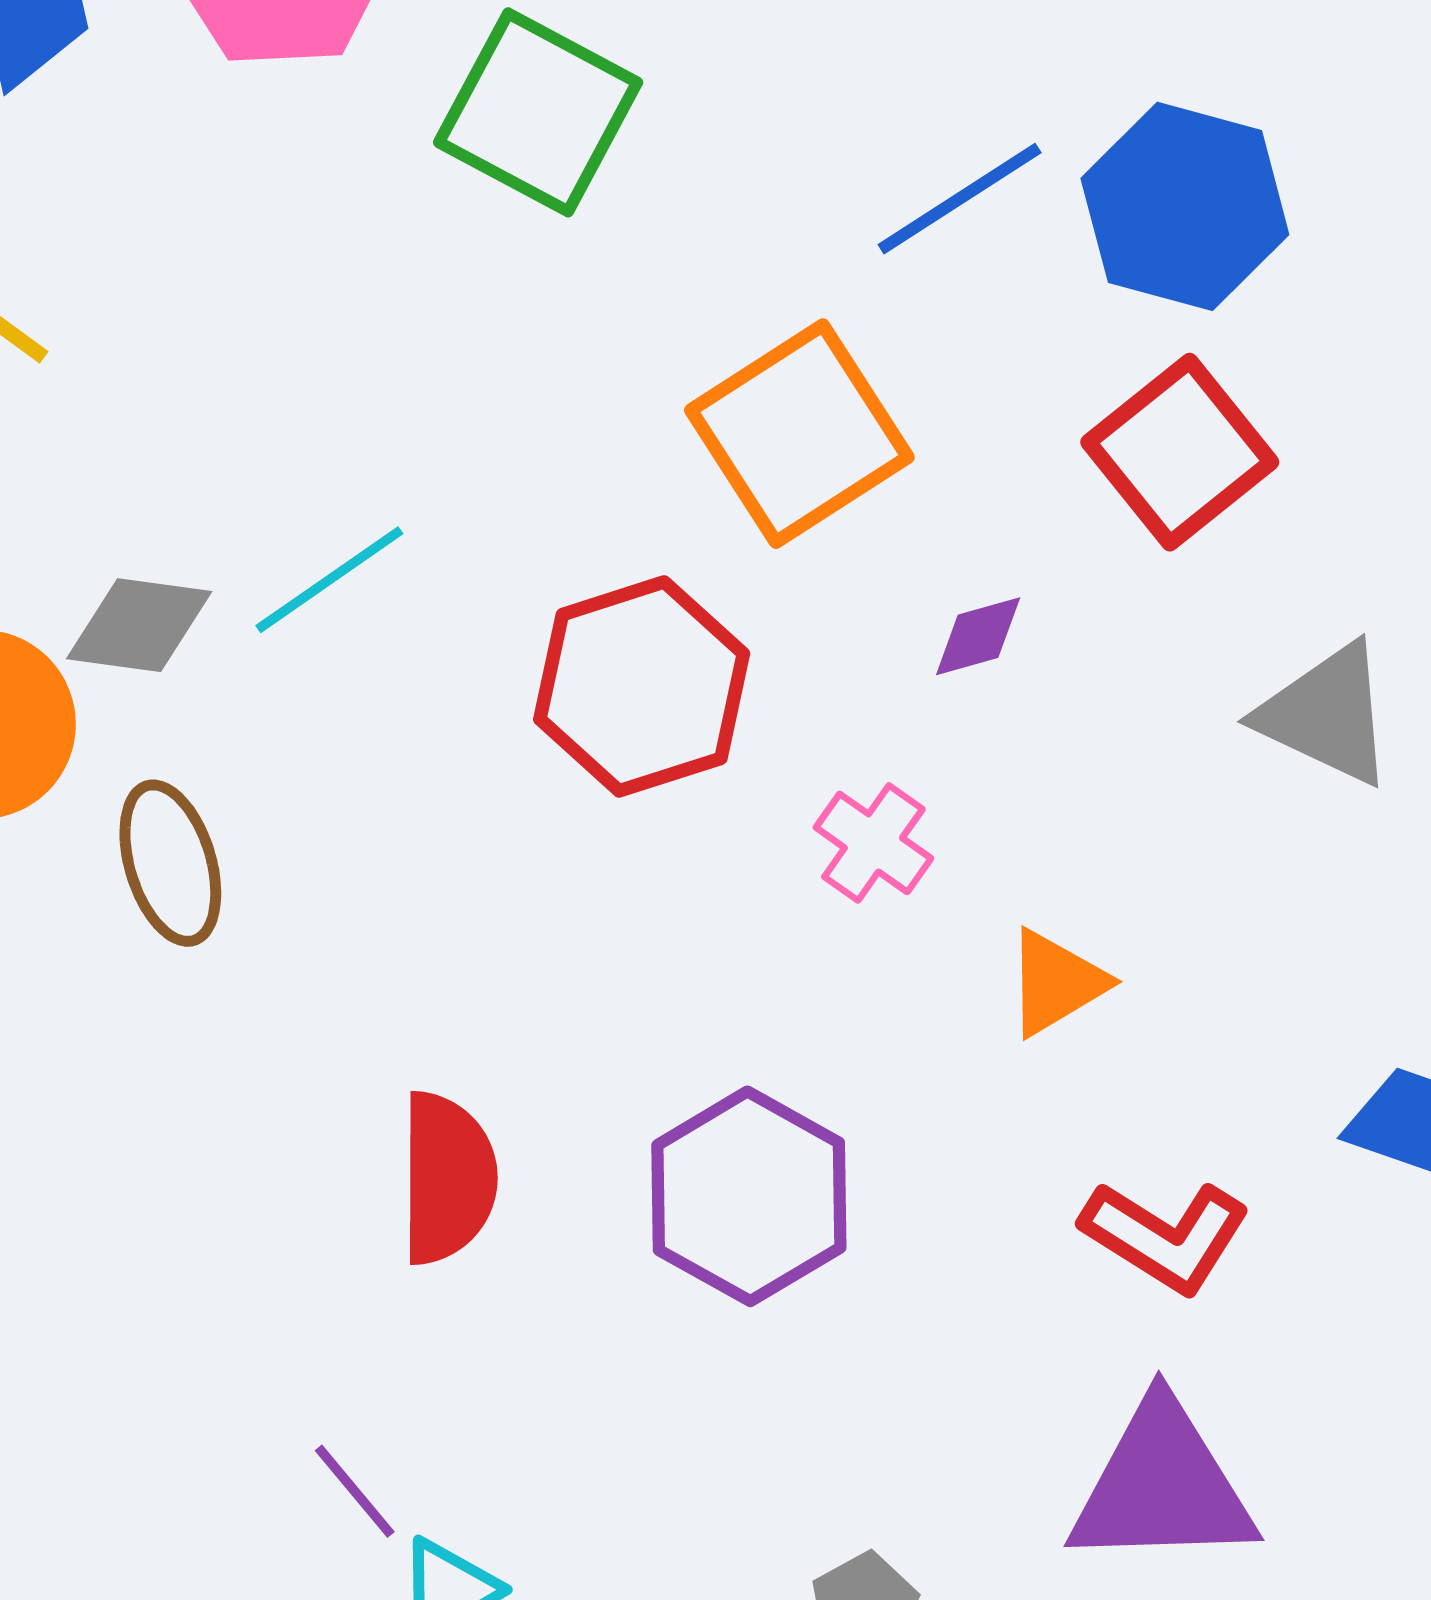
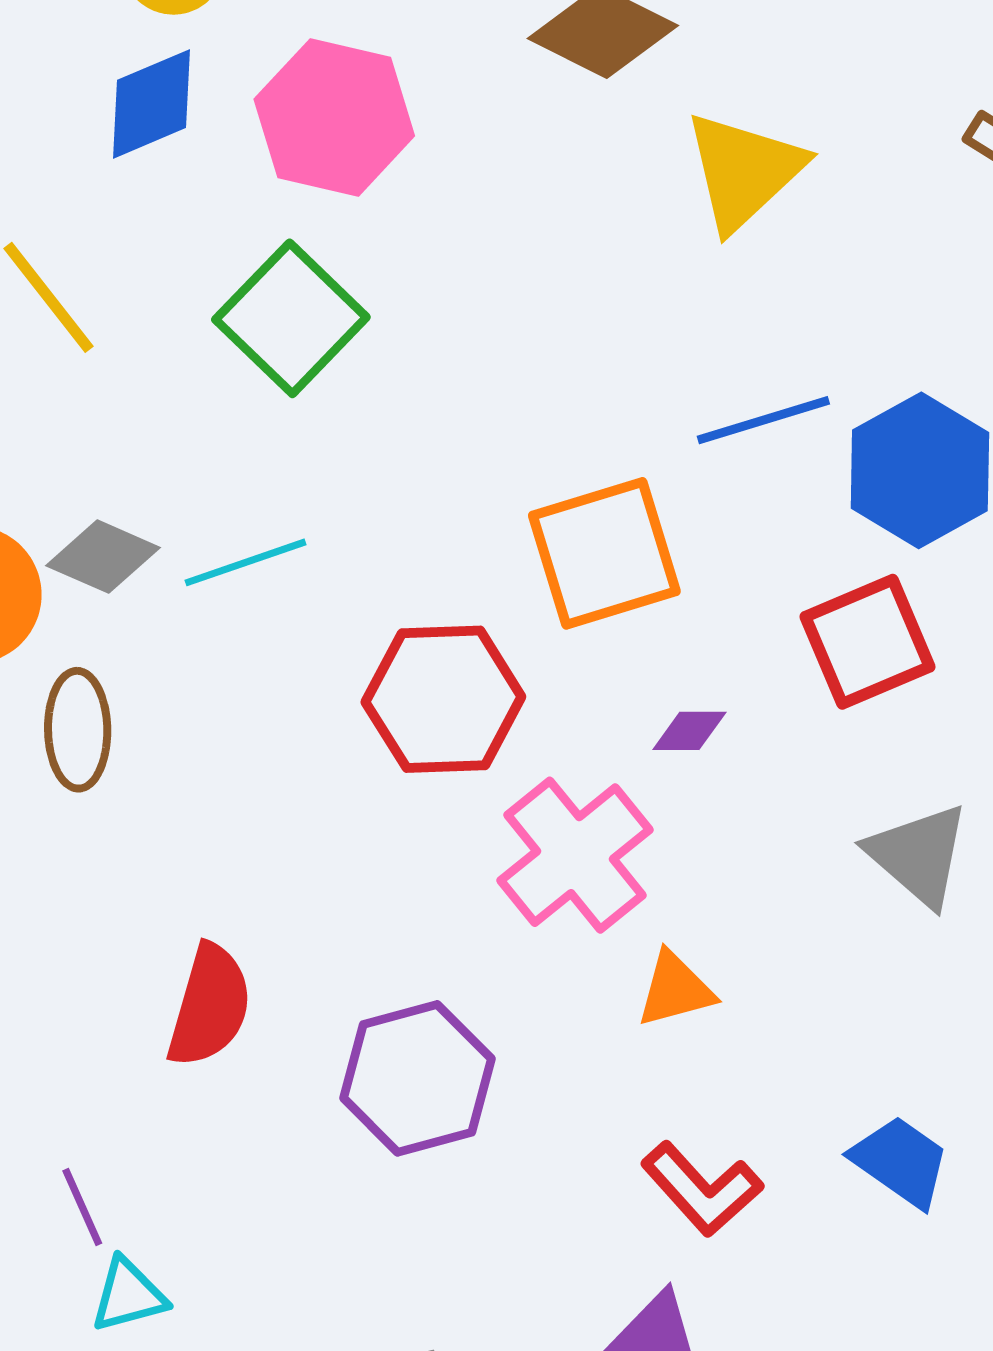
green square: (538, 112) -> (291, 318), moved
pink cross: (873, 843) -> (575, 855), size x1.8

